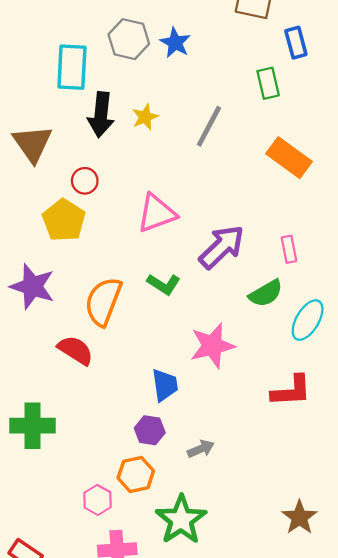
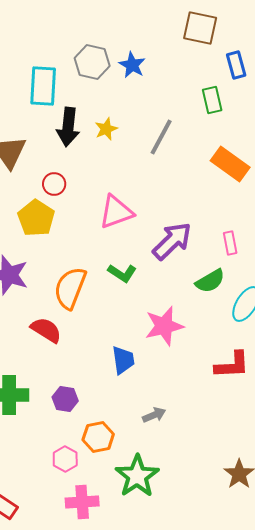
purple hexagon: (150, 430) -> (65, 399), moved

